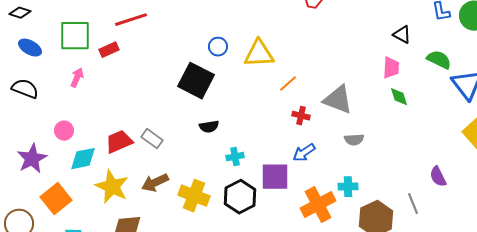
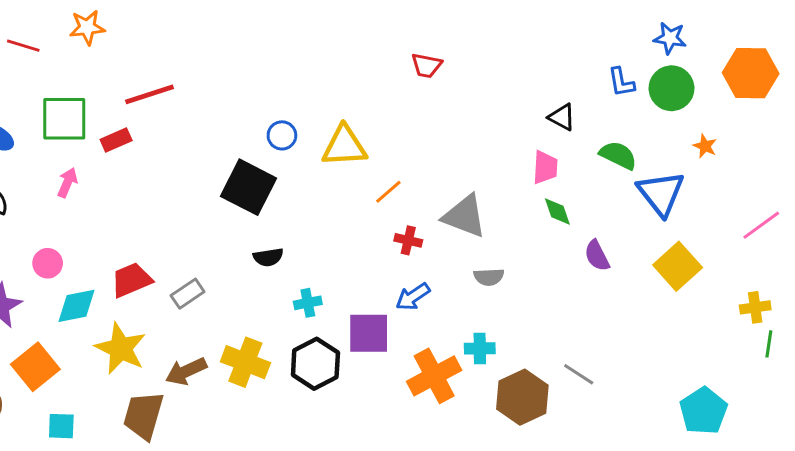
gray rectangle: (152, 139) -> (188, 294), moved, turned -70
purple semicircle: (438, 177) -> (597, 256), moved
brown arrow: (155, 183) -> (186, 371), moved
gray line: (413, 204) -> (579, 374), turned -35

